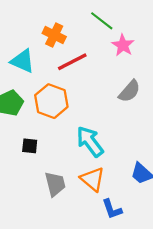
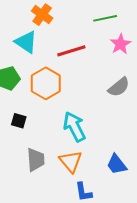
green line: (102, 21) -> (105, 18), turned -60
orange cross: (54, 35) -> (42, 15), moved

